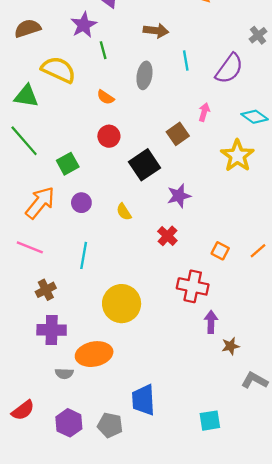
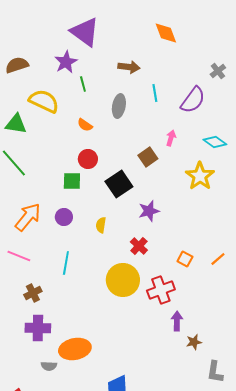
green square: (68, 164) -> (72, 181), moved, turned 30
yellow semicircle: (124, 212) -> (101, 225), turned 42
red cross: (193, 286) -> (161, 290), turned -32
yellow circle: (122, 304) -> (123, 280), moved
gray L-shape: (255, 380) -> (215, 372), turned -110

